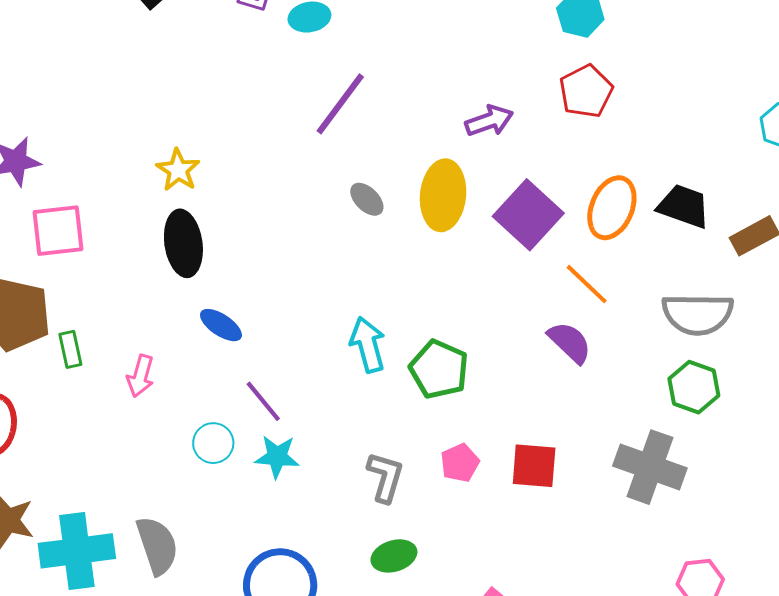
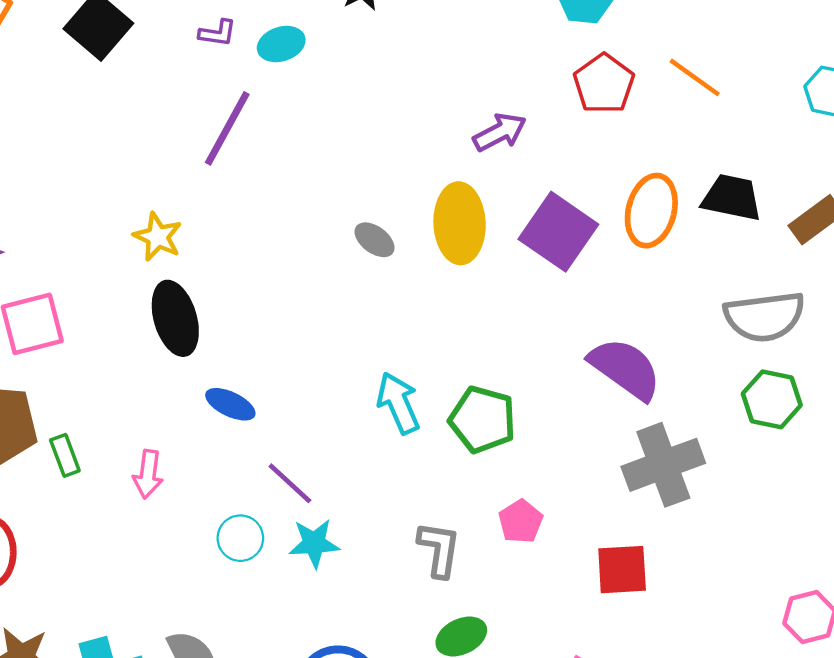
purple line: (340, 104) -> (227, 128), moved
orange line: (587, 284) -> (695, 77), moved
purple semicircle: (570, 342) -> (625, 369), size x1.4
red square: (534, 466) -> (622, 570), moved
gray cross: (650, 467) -> (663, 465), moved, turned -32

